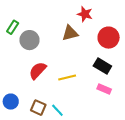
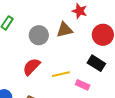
gray circle: (29, 40) -> (39, 35), moved
pink rectangle: (104, 89) -> (83, 85), moved

